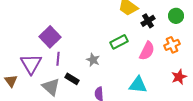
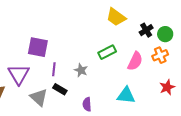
green circle: (176, 16) -> (165, 34), moved
black cross: (148, 21) -> (146, 30), moved
purple square: (50, 37) -> (38, 47), turned -35
purple line: (58, 59) -> (54, 69), moved

